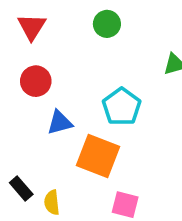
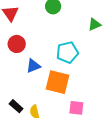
cyan pentagon: (122, 107) -> (67, 52), turned 30

